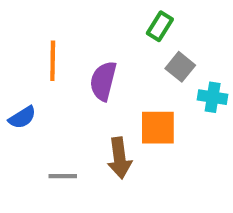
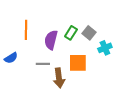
green rectangle: (160, 26) -> (71, 33), moved
cyan cross: (213, 97) -> (105, 48), turned -32
gray line: (63, 176) -> (43, 64), moved

